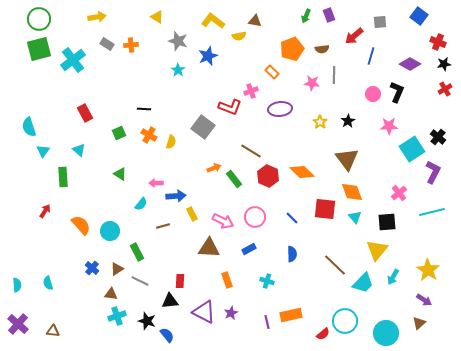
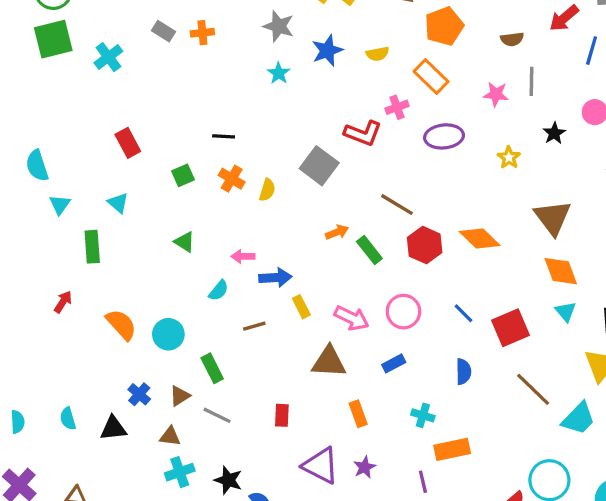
yellow semicircle: (239, 36) -> (378, 54), moved
orange pentagon: (292, 49) -> (444, 26), moved
cyan cross: (73, 60) -> (108, 57), size x0.7
orange rectangle: (272, 72) -> (431, 76), size x1.5
black star: (348, 121) -> (554, 133), moved
red square: (325, 209) -> (510, 328), moved, turned -30
black triangle: (170, 301) -> (113, 428), moved
orange rectangle: (291, 315) -> (452, 449), moved

